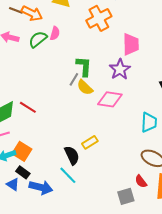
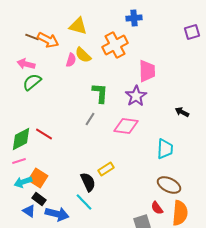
green semicircle: (38, 39) -> (32, 82), moved
gray line: (74, 79) -> (90, 119), moved
yellow semicircle: (85, 87) -> (83, 55), moved

